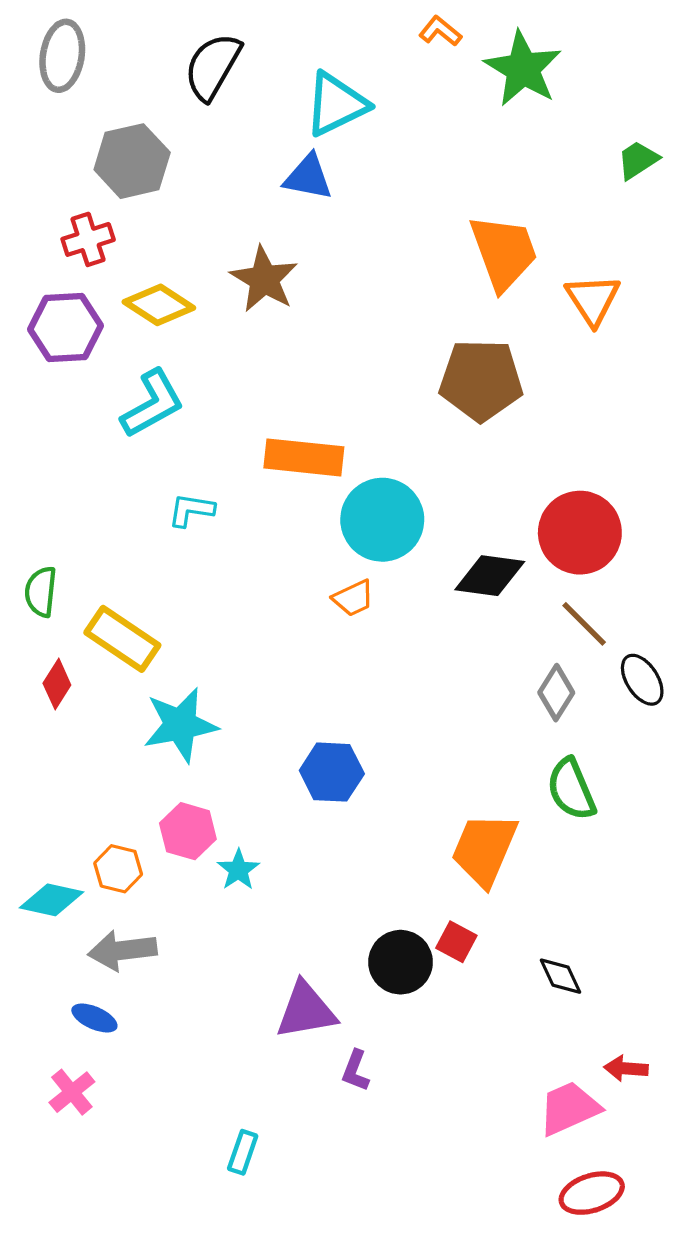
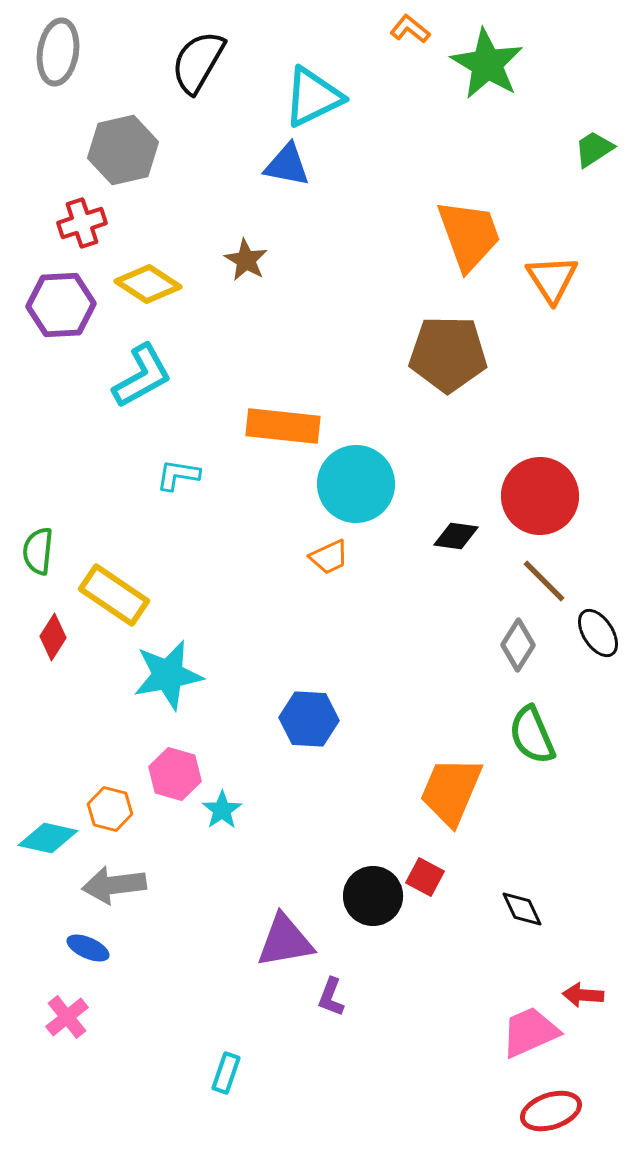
brown star: (264, 279) -> (246, 260), size x0.7
black diamond: (490, 576) -> (456, 536), size x0.7

